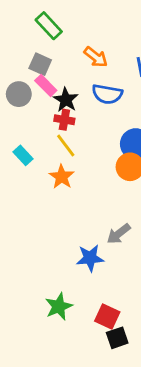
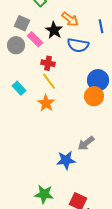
gray square: (40, 64) -> (22, 23), moved
black star: (66, 100) -> (54, 30), moved
green star: (59, 306) -> (44, 194), turned 30

